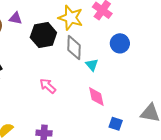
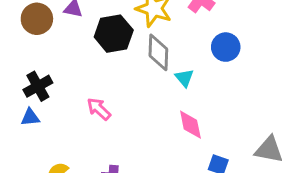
pink arrow: (48, 86) -> (99, 109), moved

